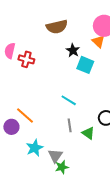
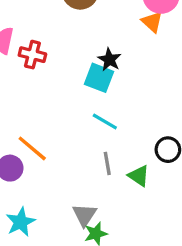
black star: (73, 50) -> (109, 60), moved
cyan square: (85, 65) -> (99, 78), moved
cyan star: (35, 148) -> (21, 222), moved

